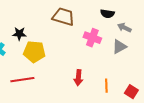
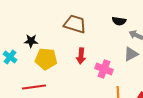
pink cross: (92, 38) -> (104, 69), moved
red arrow: (78, 78) -> (81, 56), moved

